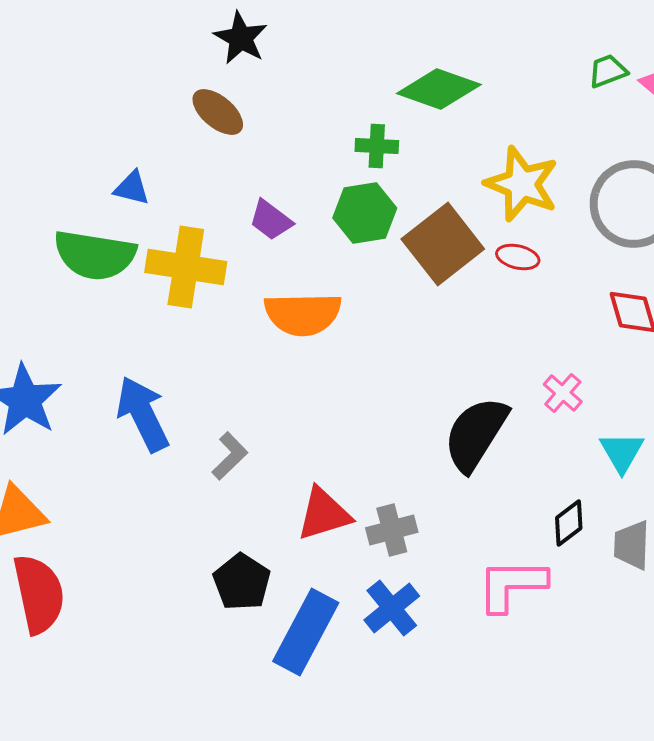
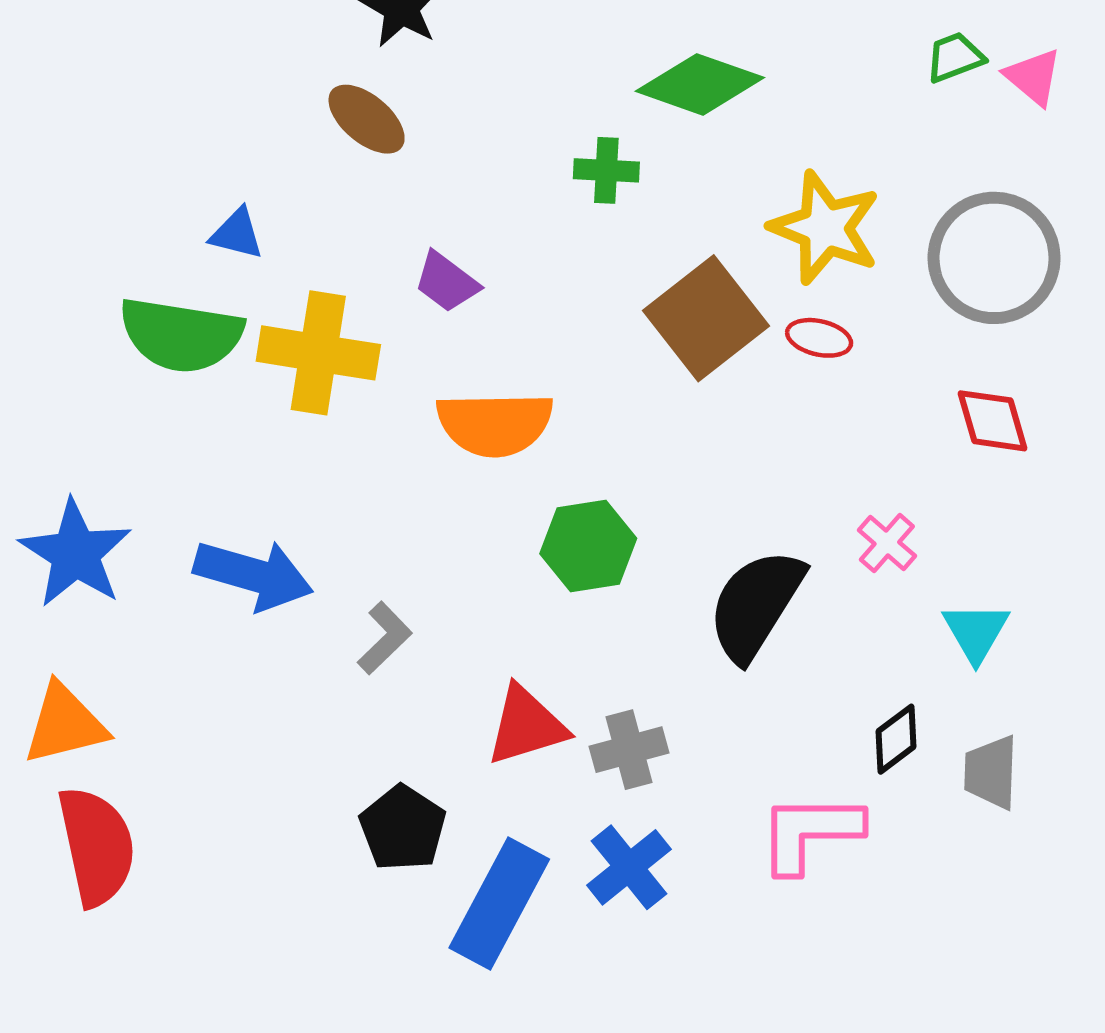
green hexagon: (365, 213) -> (588, 546), moved
blue arrow: (143, 414) -> (253, 575), turned 132

